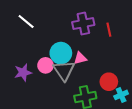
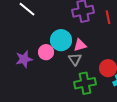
gray triangle: (64, 70) -> (75, 59), moved, size x0.6

